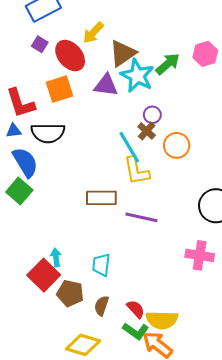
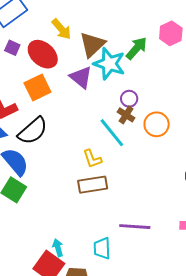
yellow arrow: (93, 33) -> (61, 29), turned -75
purple triangle: (106, 85) -> (81, 77), turned 40
black semicircle: (48, 133) -> (33, 131), turned -32
yellow L-shape: (136, 171) -> (92, 159), moved, size x0.7
purple line: (141, 217) -> (135, 227), moved

